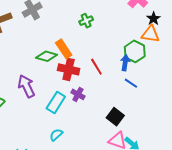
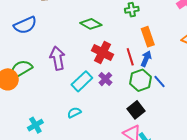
orange rectangle: (64, 49) -> (148, 37), moved
green hexagon: (135, 51) -> (140, 80), moved
green diamond: (47, 56) -> (91, 24), moved
blue arrow: (125, 63) -> (146, 59), moved

